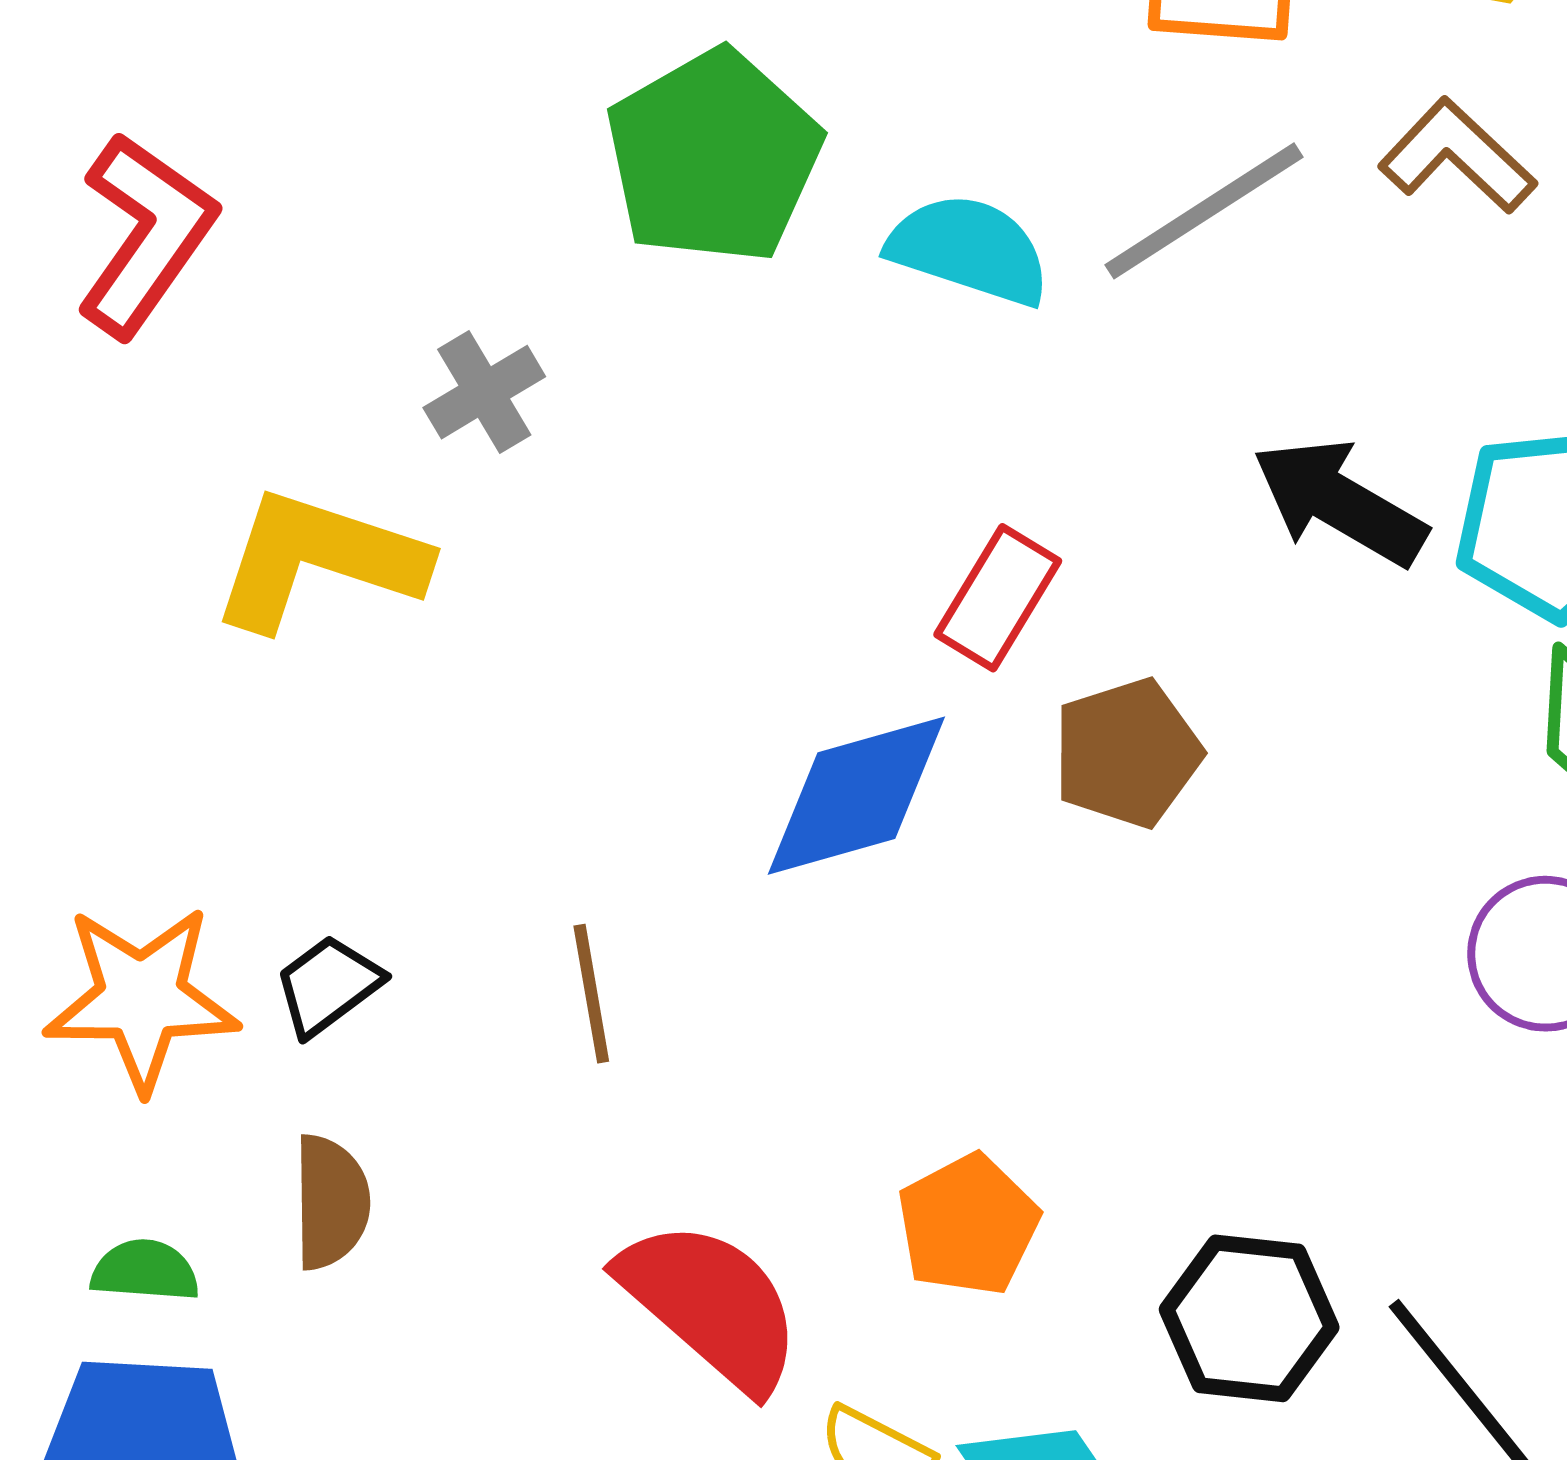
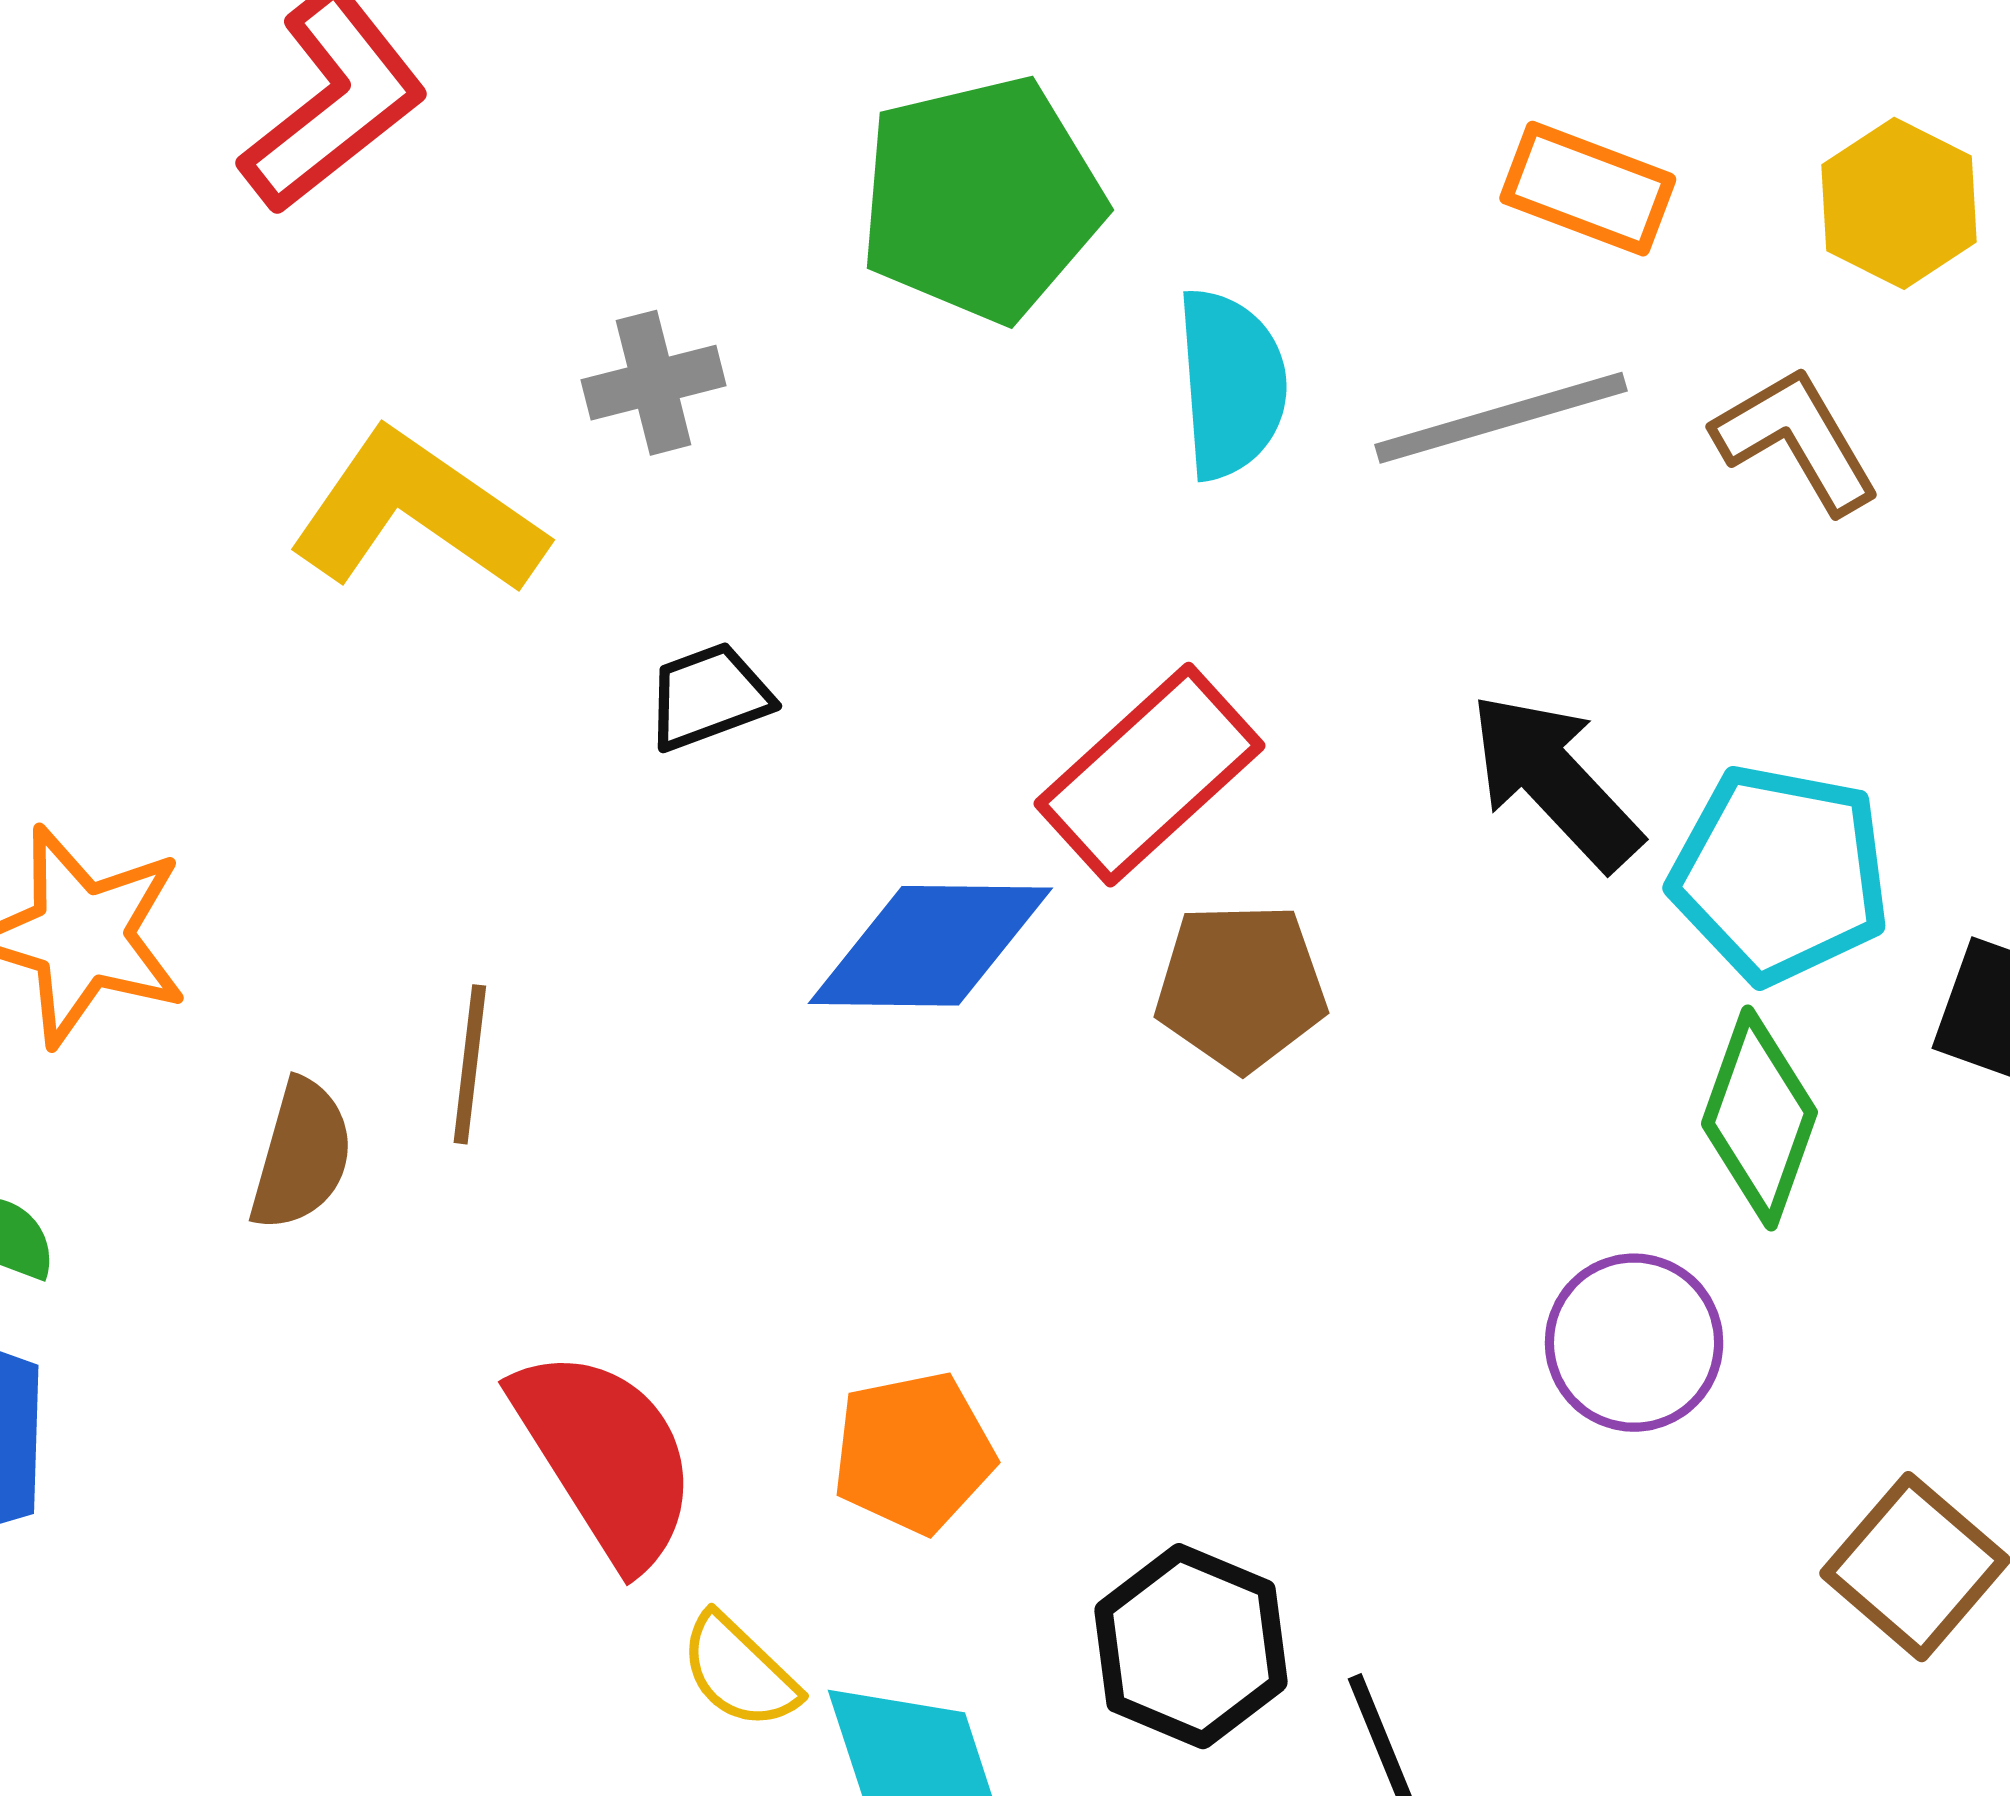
cyan semicircle: (969, 249) -> (1231, 384), turned 51
red rectangle: (998, 598) -> (1150, 775), size x1.4
black trapezoid: (328, 985) -> (709, 696), moved
brown line: (591, 994) -> (470, 1064), moved
brown semicircle: (331, 1202) -> (302, 1155), moved

